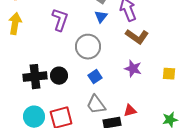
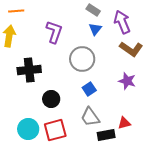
black circle: (59, 76) -> (51, 99), moved
black cross: (35, 77) -> (29, 70), moved

